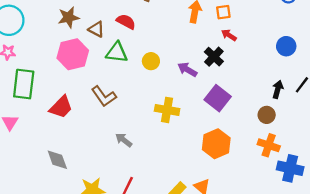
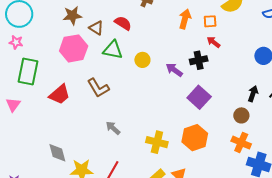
black cross: (214, 57) -> (199, 60), turned 30
yellow cross: (167, 110) -> (157, 142), moved
gray diamond: (57, 160) -> (57, 153), moved

